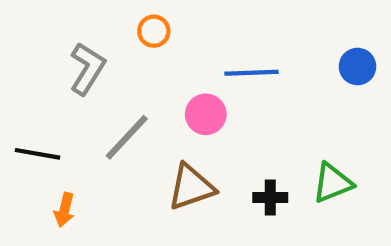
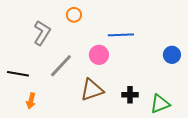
blue circle: (357, 67) -> (172, 55), moved
green triangle: (333, 183) -> (160, 104), moved

